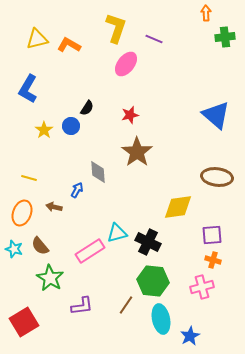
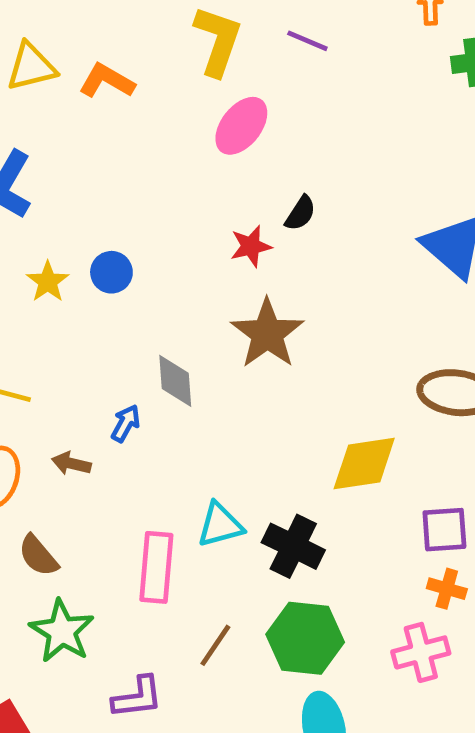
purple line: (154, 39) -> (307, 41), moved
black semicircle: (87, 108) -> (300, 213), moved
pink rectangle: (90, 251) -> (156, 567), turned -52
brown line: (126, 305) -> (215, 645), moved

